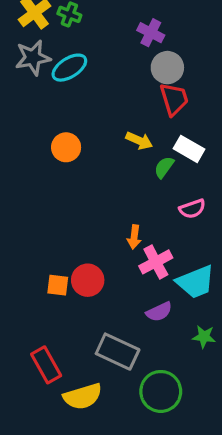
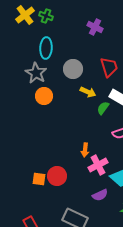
gray star: (33, 58) -> (36, 73), moved, turned -30
cyan ellipse: (69, 68) -> (46, 48), turned -55
gray circle: (167, 68) -> (73, 69), moved

